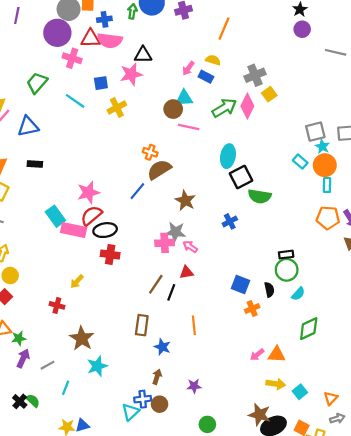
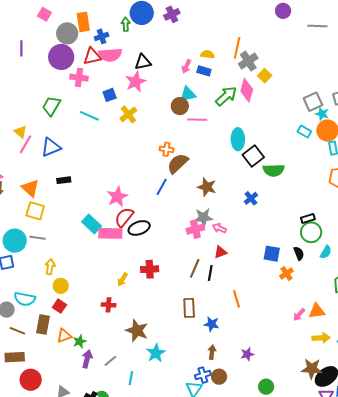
orange line: (224, 29) -> (237, 48), moved
red cross: (110, 254) -> (150, 269), moved

